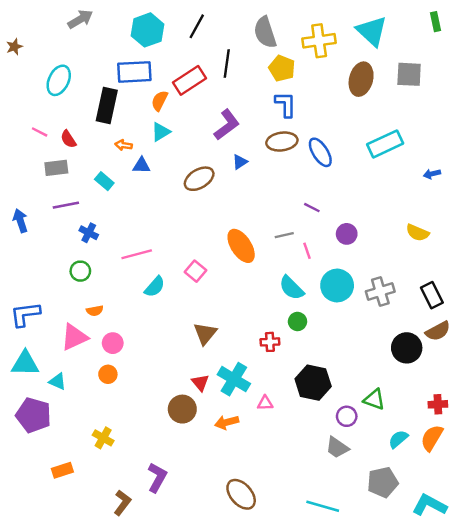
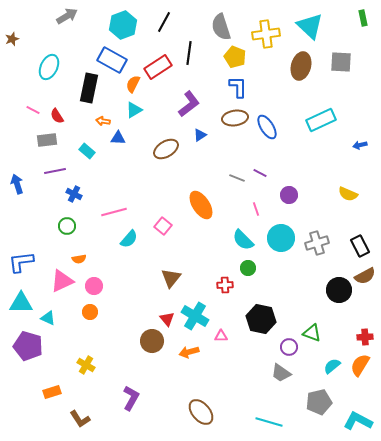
blue rectangle: (134, 72) -> (112, 60), turned 32
gray line: (284, 235) -> (237, 178), moved, turned 35
brown L-shape: (122, 503) -> (80, 419), moved, turned 110

